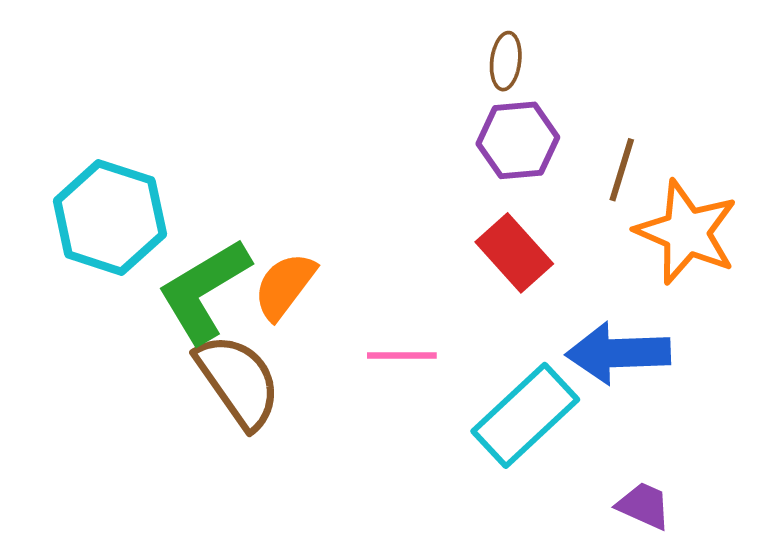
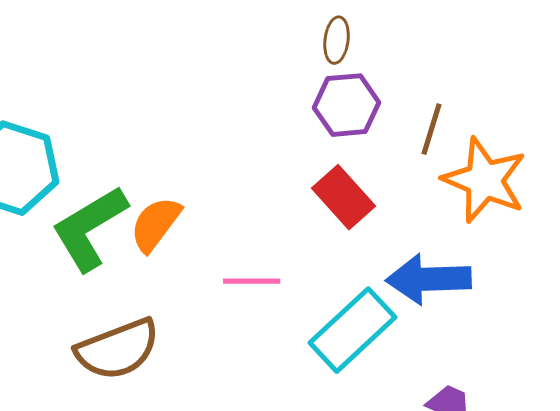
brown semicircle: (238, 381) -> (118, 349), moved, turned 104

